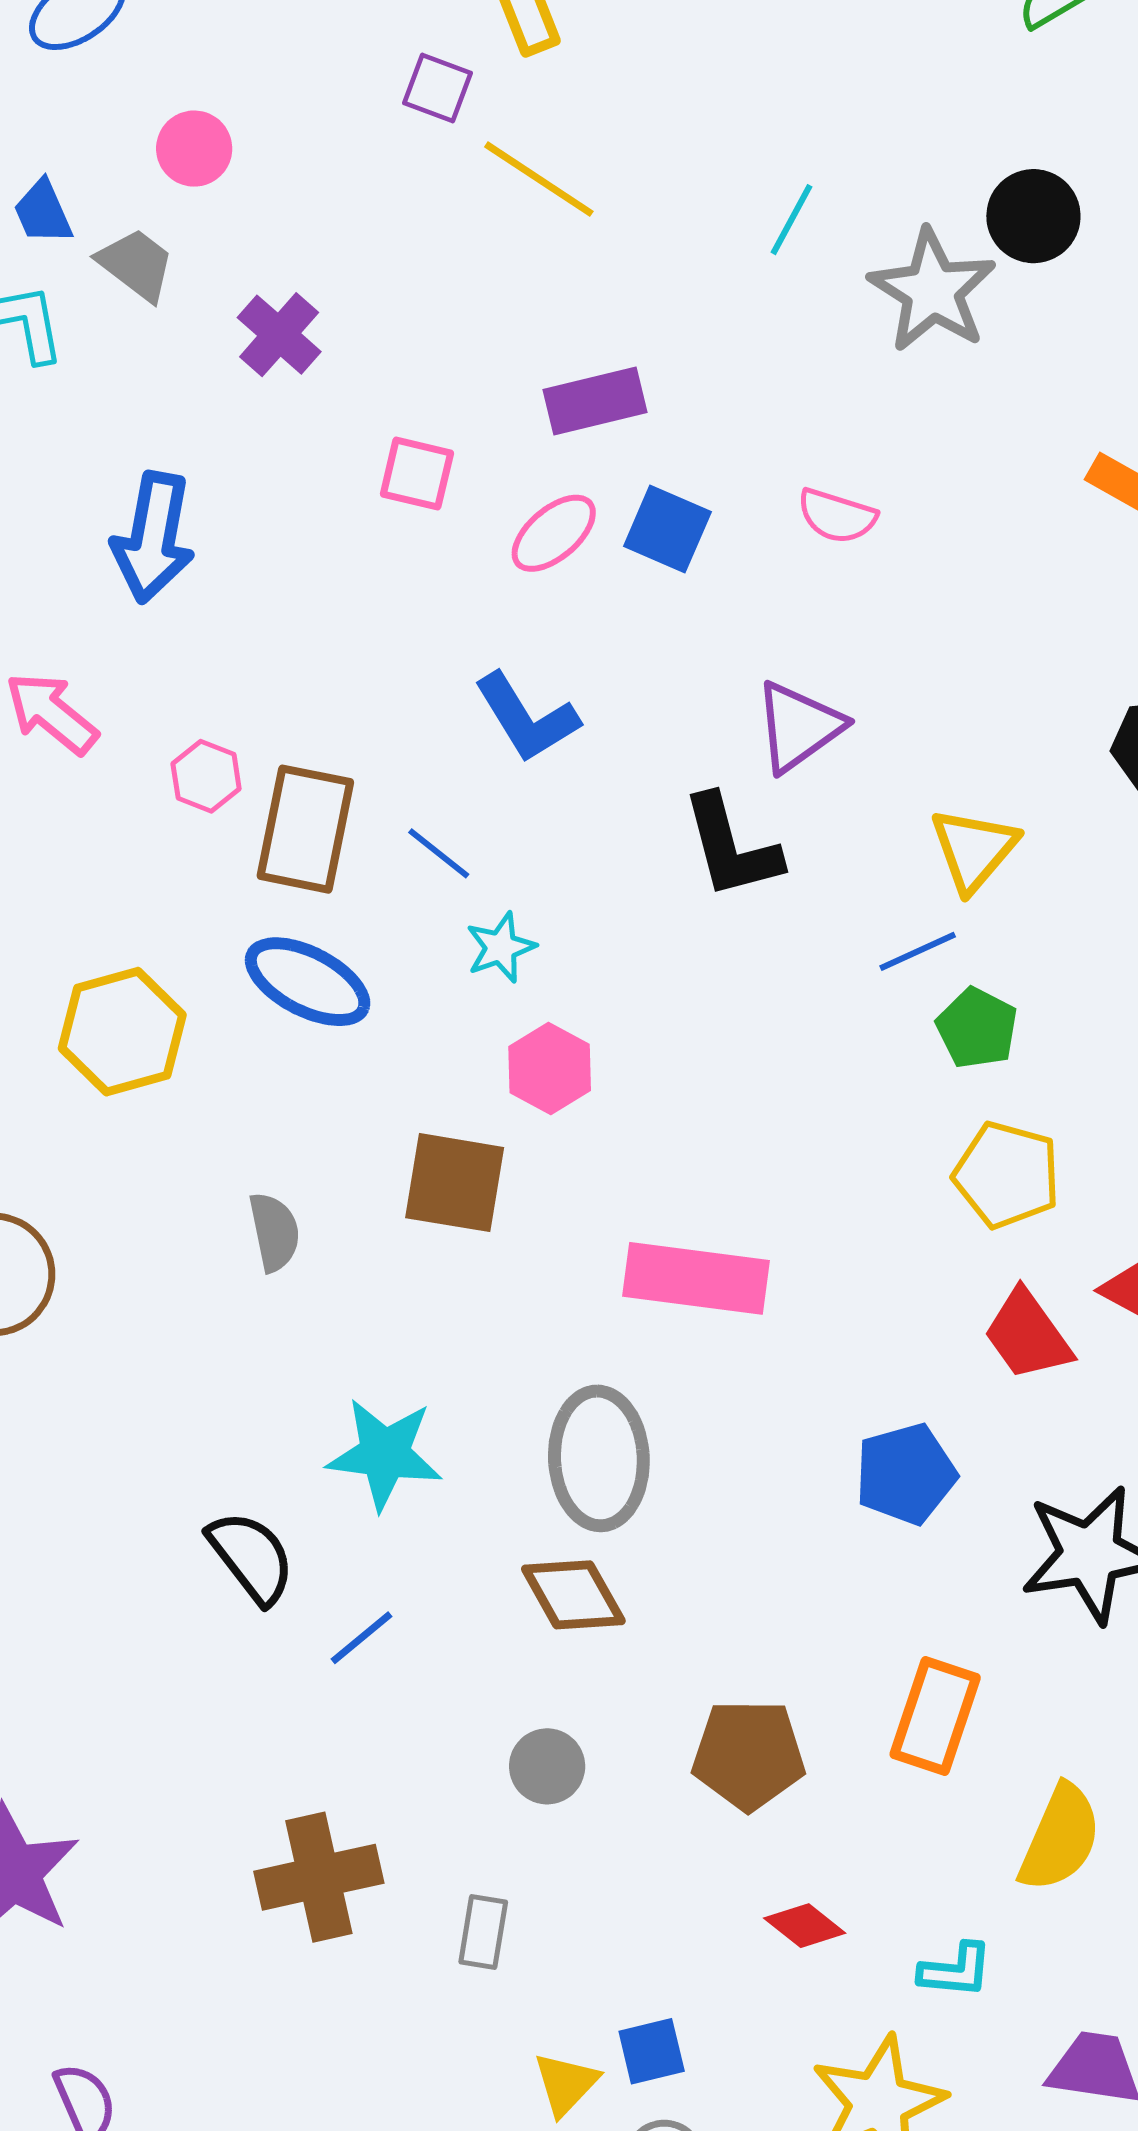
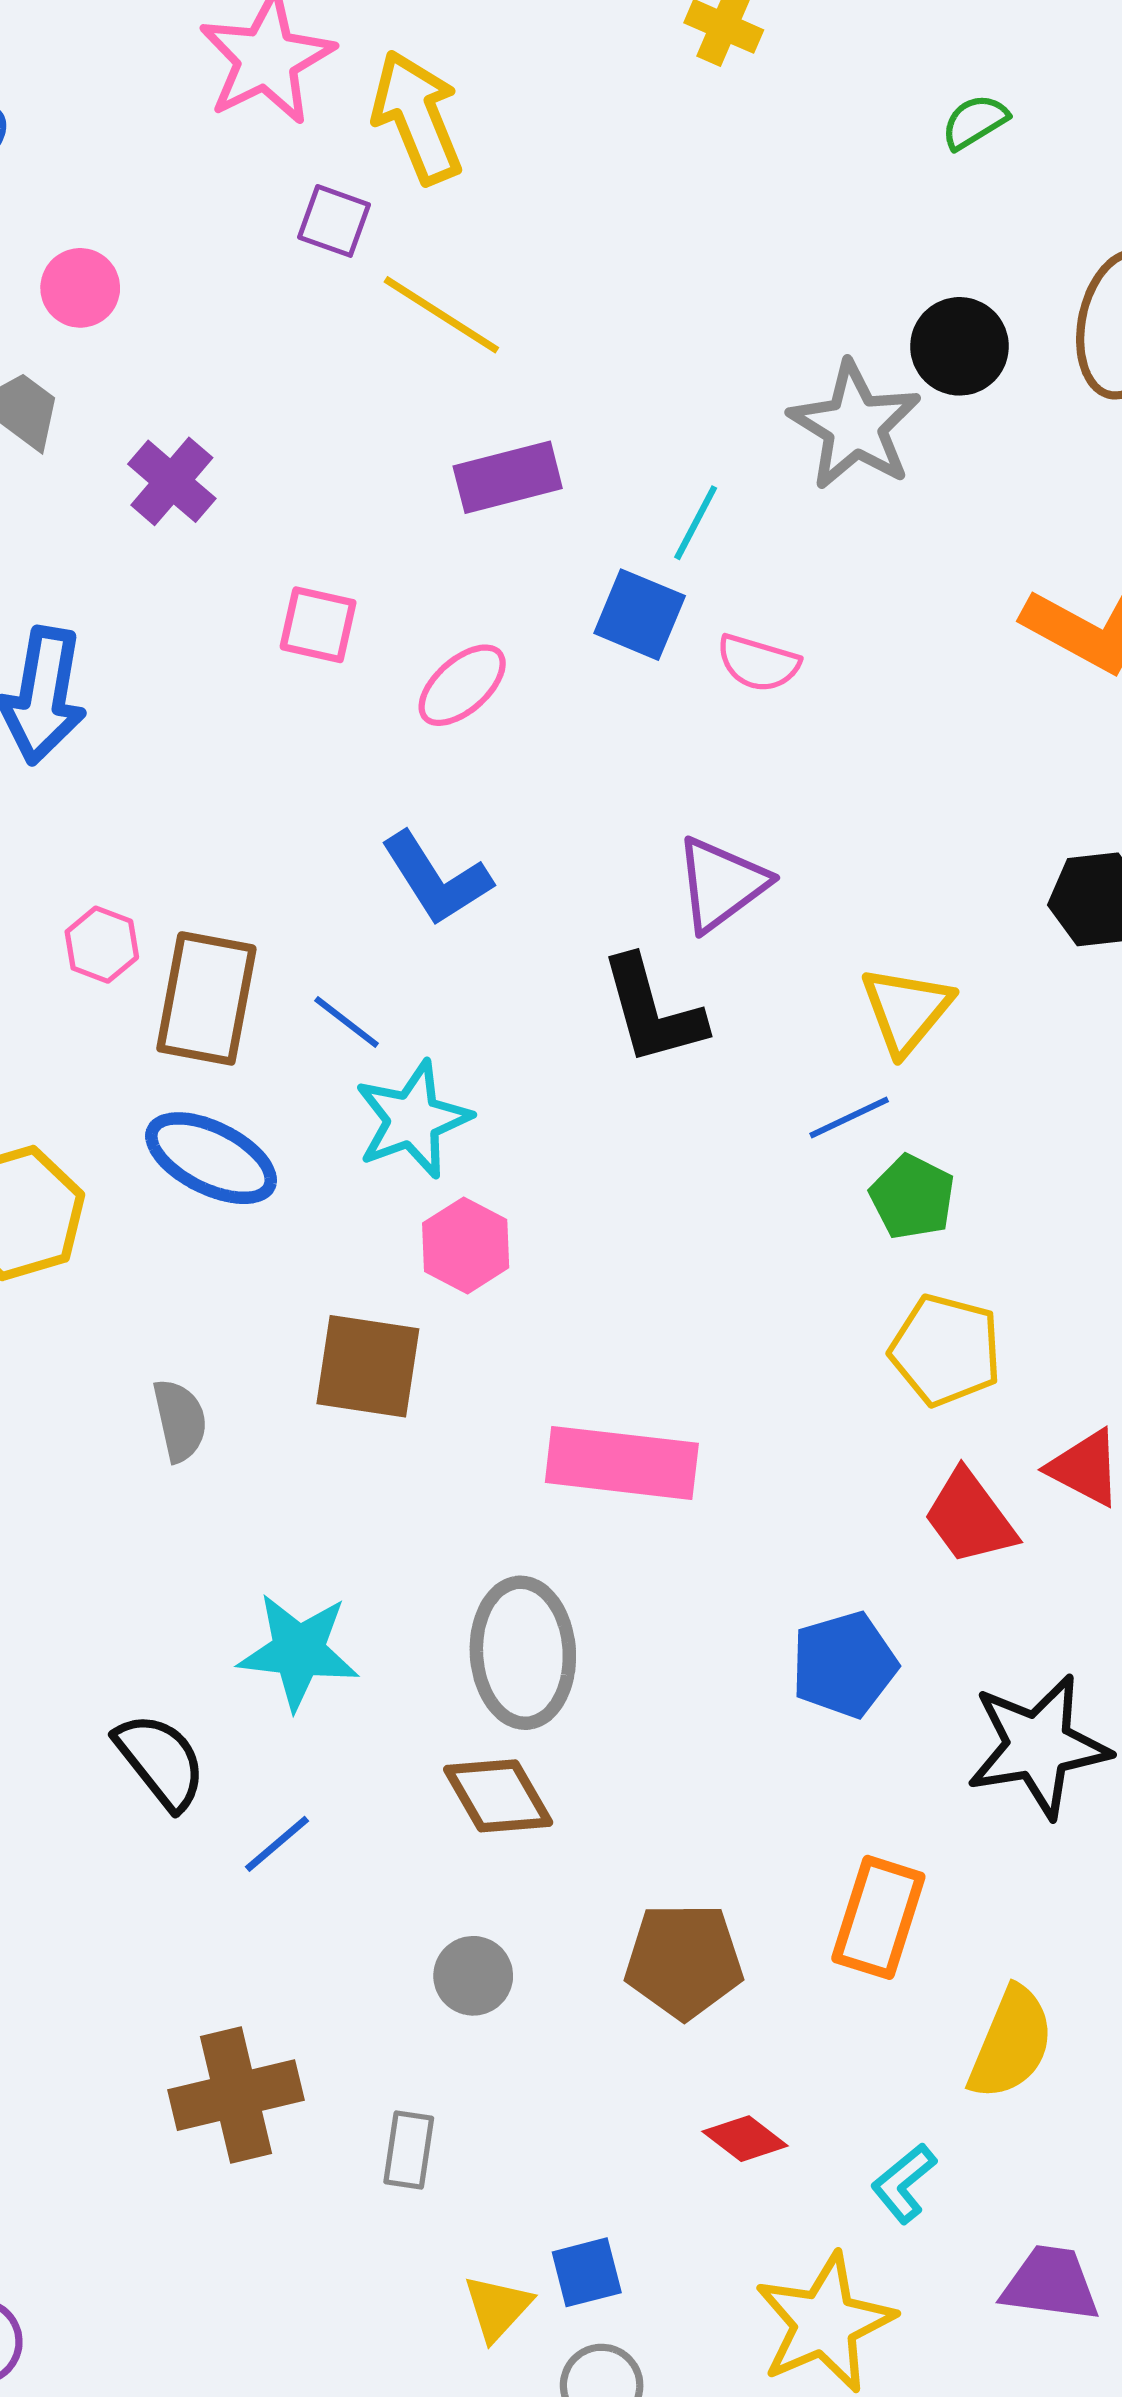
cyan line: (791, 220) -> (696, 523), moved
purple rectangle: (595, 401) -> (508, 477), moved
blue square: (667, 529) -> (640, 615), moved
cyan star: (501, 947) -> (413, 1119), size x1.6
cyan L-shape: (956, 1970) -> (904, 2183), turned 136

